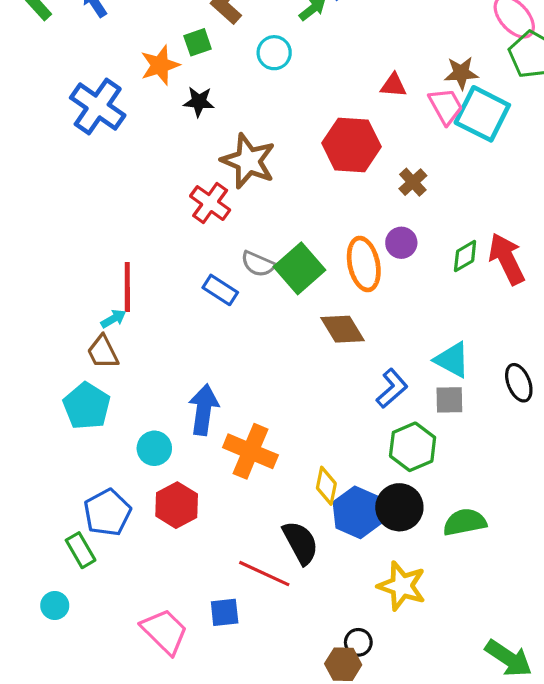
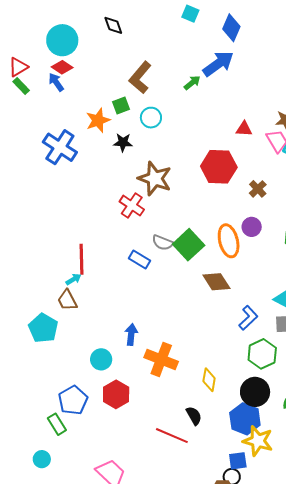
cyan circle: (274, 53) -> (151, 118), moved
cyan pentagon: (87, 406) -> (43, 328), moved
blue arrow: (204, 410) -> (131, 334), size x0.7
blue hexagon: (358, 512) -> (245, 419), moved
black semicircle: (300, 543) -> (194, 416), size x0.7
blue square: (225, 612) -> (238, 461), moved

